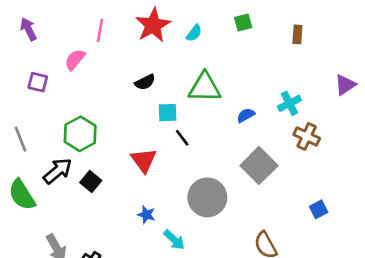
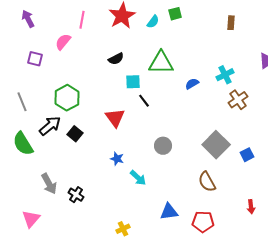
green square: (243, 23) -> (175, 14), moved
brown cross: (307, 136) -> (238, 100), turned 30
gray square: (259, 166) -> (216, 145), moved
gray circle: (207, 197) -> (163, 146), size x0.6

